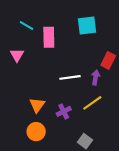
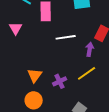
white line: (70, 77) -> (66, 37), moved

